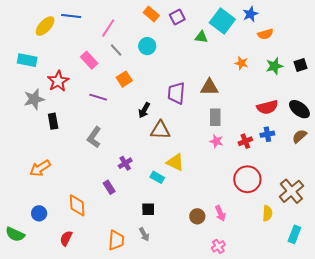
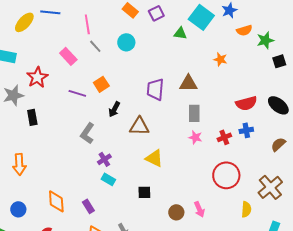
pink line: (108, 28) -> (87, 24), turned -42
green star: (274, 66) -> (265, 40), moved
orange square: (124, 79) -> (101, 84), moved
black arrow: (144, 110) -> (114, 109), moved
brown semicircle: (299, 136) -> (278, 144), moved
gray L-shape: (94, 137) -> (87, 133), moved
orange arrow: (40, 168) -> (19, 164), turned -60
cyan rectangle: (157, 177) -> (108, 179), moved
purple rectangle: (109, 187) -> (88, 206), moved
black square: (148, 209) -> (144, 192), moved

